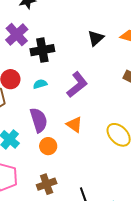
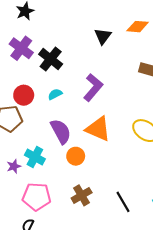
black cross: (42, 50) -> (51, 59), turned -30
orange triangle: (74, 125) -> (98, 129), size x1.5

